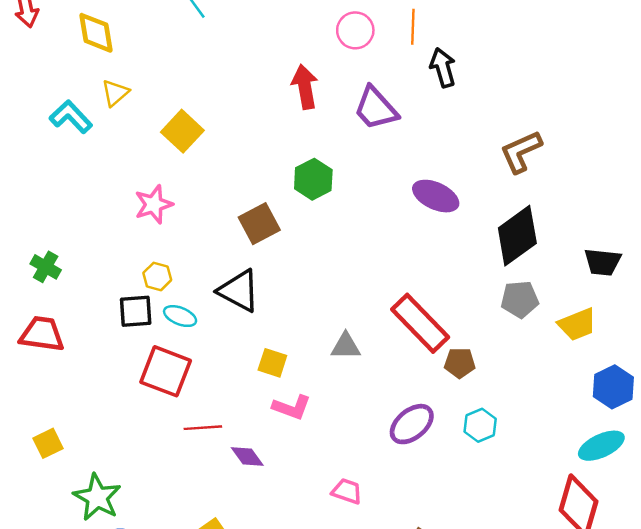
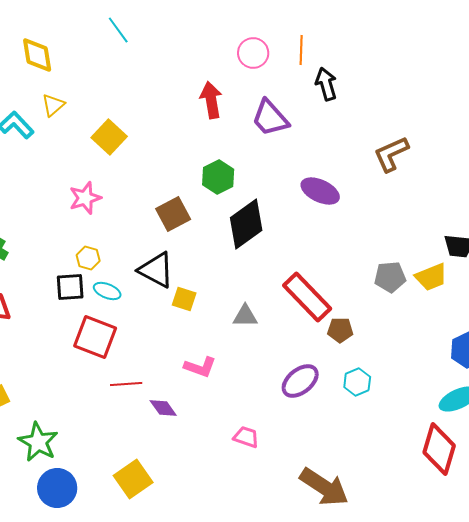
black diamond: (517, 236) -> (246, 224), moved
yellow trapezoid: (577, 324) -> (431, 277), moved
yellow square: (272, 363) -> (184, 299), moved

